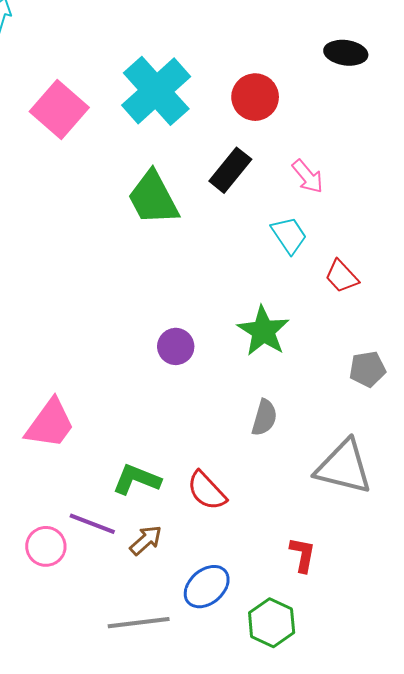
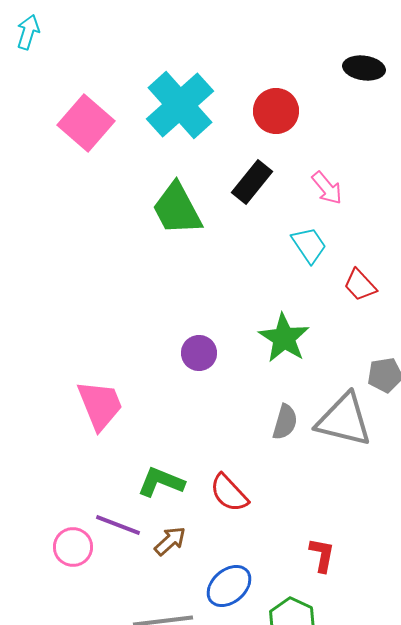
pink trapezoid: (50, 424) -> (100, 405), moved, turned -58
gray triangle: (344, 467) -> (344, 420), moved

